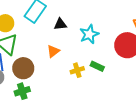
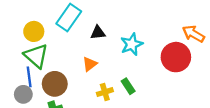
green rectangle: (97, 66) -> (128, 86), moved, turned 32
yellow cross: (77, 70) -> (105, 92), moved

